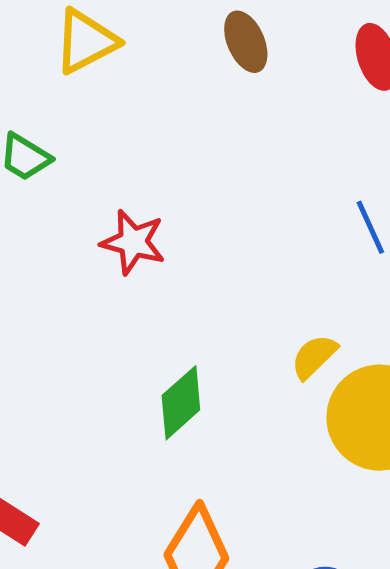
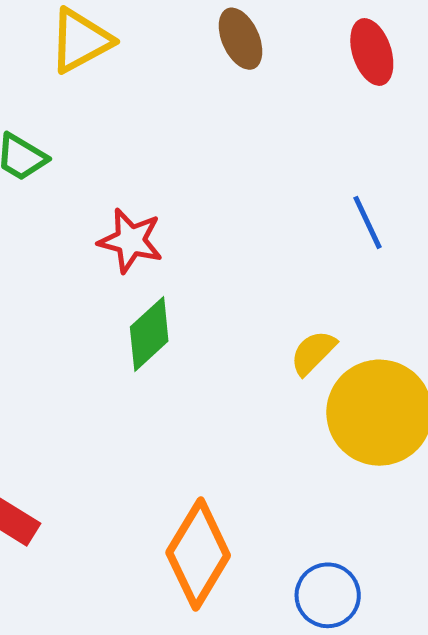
green diamond: (181, 403) -> (149, 334), moved

